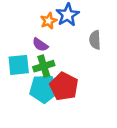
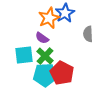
orange star: (49, 21) -> (49, 18), size x1.5
green cross: (44, 66) -> (45, 56), turned -30

